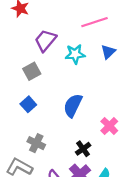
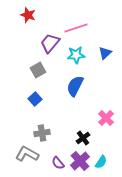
pink line: (94, 22) -> (76, 28), moved
blue semicircle: (73, 105) -> (75, 86), moved
gray cross: (36, 143) -> (42, 133), turned -35

